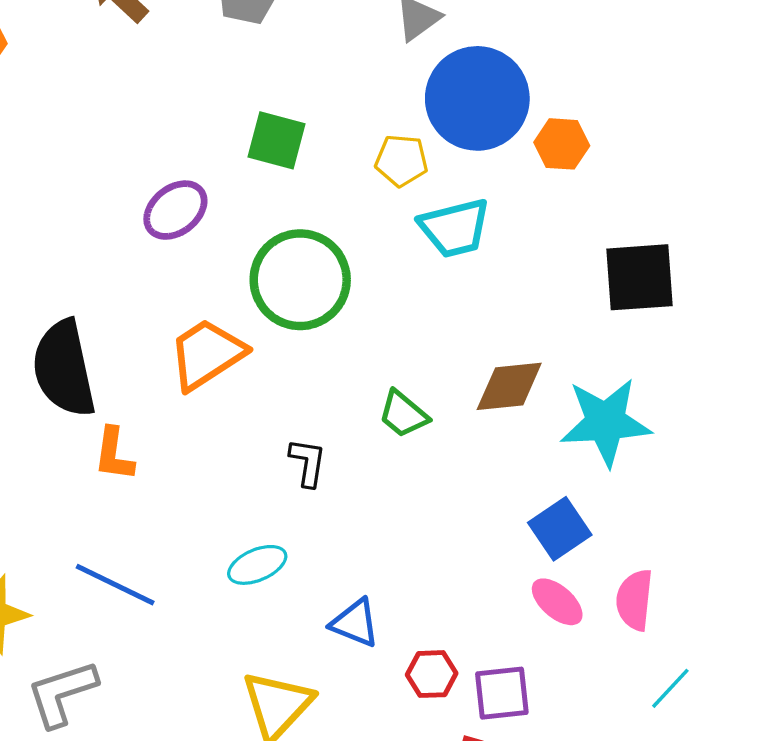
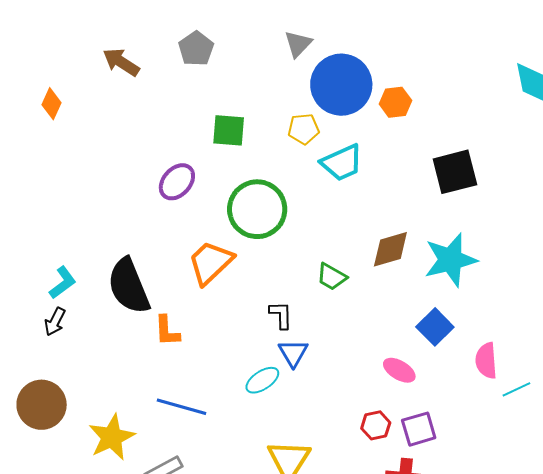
pink ellipse: (557, 602) -> (399, 370), moved
blue triangle: (355, 623) -> (293, 353), moved, turned 48
cyan line: (670, 688) -> (516, 389), moved, turned 32

